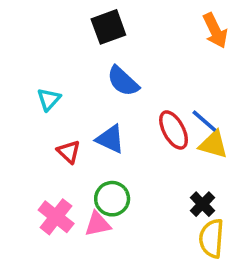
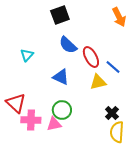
red ellipse: (174, 130) -> (91, 57), moved
yellow triangle: (213, 144) -> (98, 82), moved, turned -30
red triangle: (69, 152) -> (16, 103), moved, size x1.5
pink cross: (56, 217) -> (31, 120), turned -36

